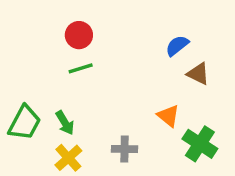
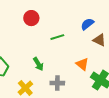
green line: (81, 68) -> (57, 37), moved
green arrow: (65, 123) -> (38, 64), moved

